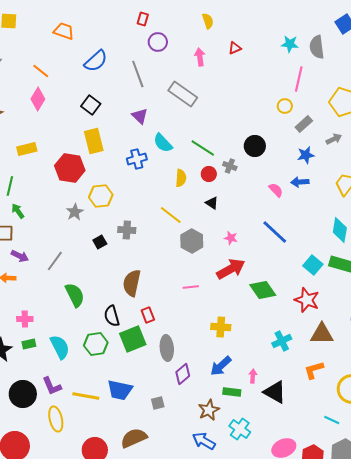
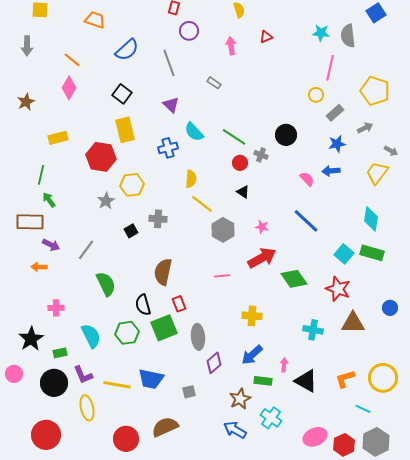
gray rectangle: (183, 94) -> (214, 83), size x0.5
yellow semicircle: (181, 178) -> (191, 179), moved
cyan cross: (282, 341) -> (313, 330), turned 36
green rectangle: (29, 344) -> (60, 353), moved
orange L-shape: (314, 370) -> (345, 379), moved

